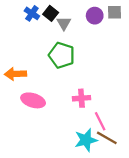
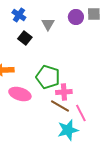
black square: (51, 13) -> (25, 38), moved
green pentagon: (62, 55) -> (48, 77), moved
brown line: (107, 138) -> (60, 106), moved

